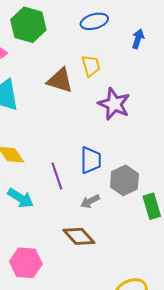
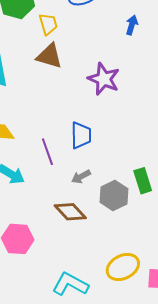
blue arrow: (138, 39) -> (132, 25), moved
yellow trapezoid: (91, 66) -> (48, 24), moved
gray hexagon: (124, 180) -> (114, 196), moved

